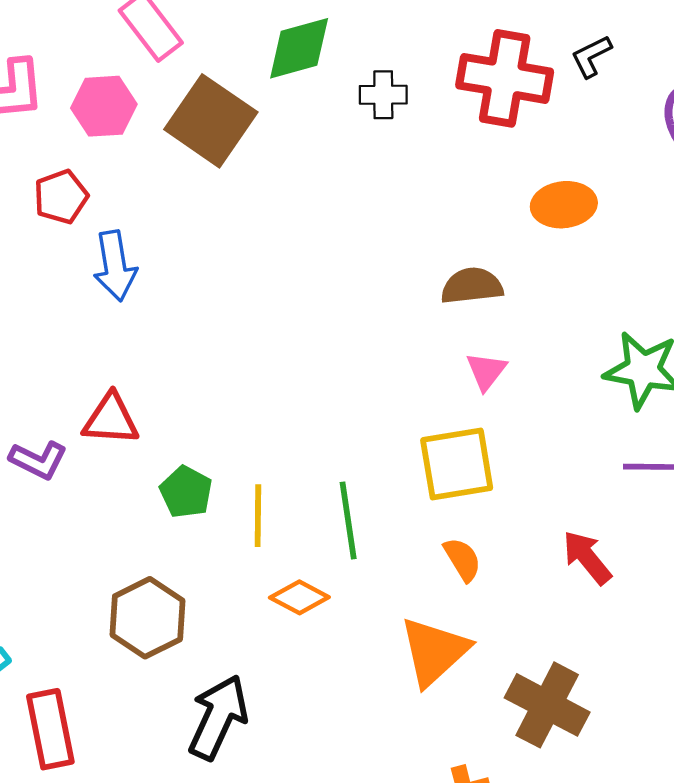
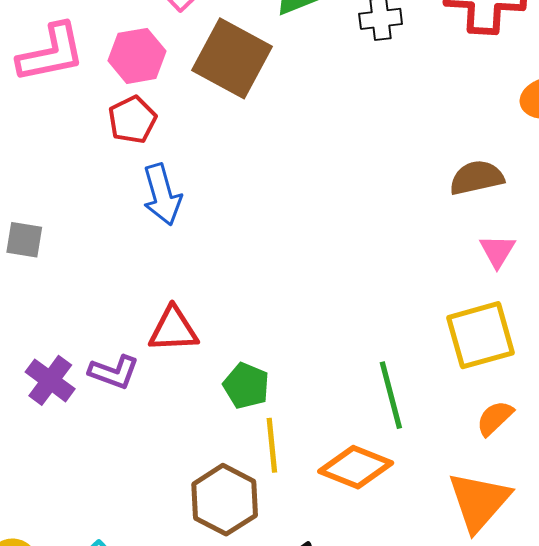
red pentagon: (61, 197) -> (132, 120), moved
yellow line: (258, 516) -> (272, 445), moved
orange semicircle: (462, 559) -> (495, 418), turned -96
orange diamond: (299, 597) -> (356, 467), size x1.4

